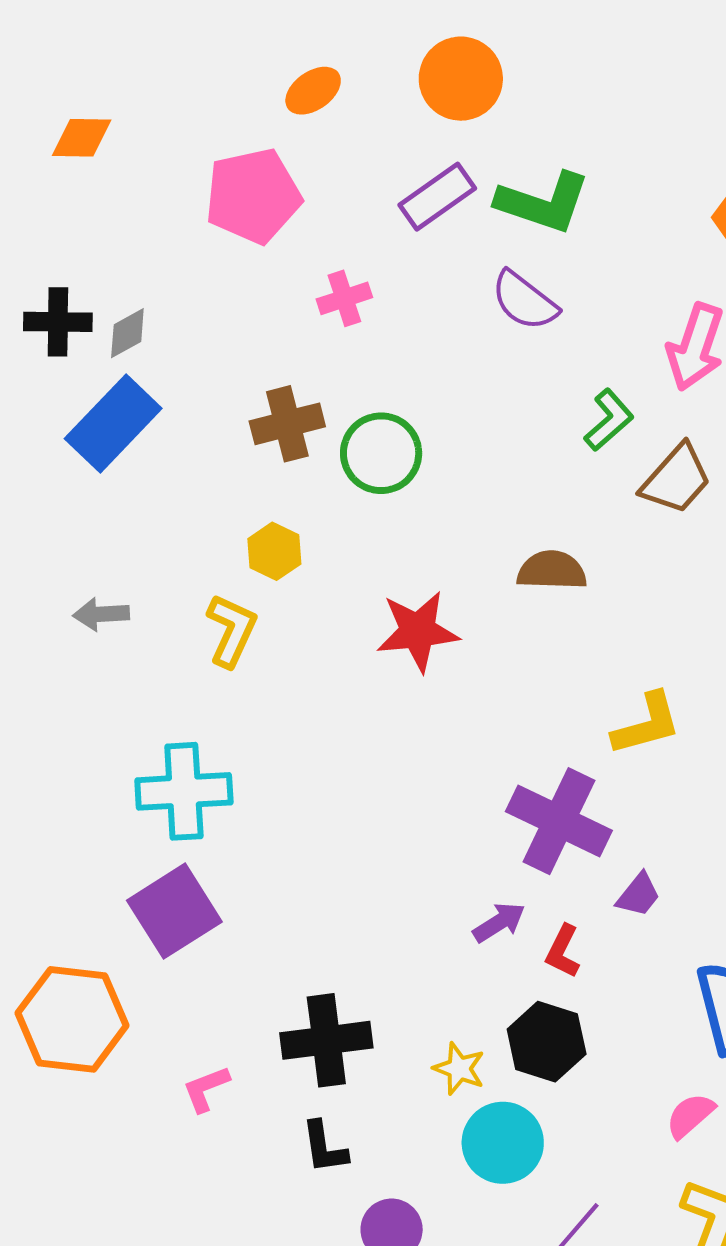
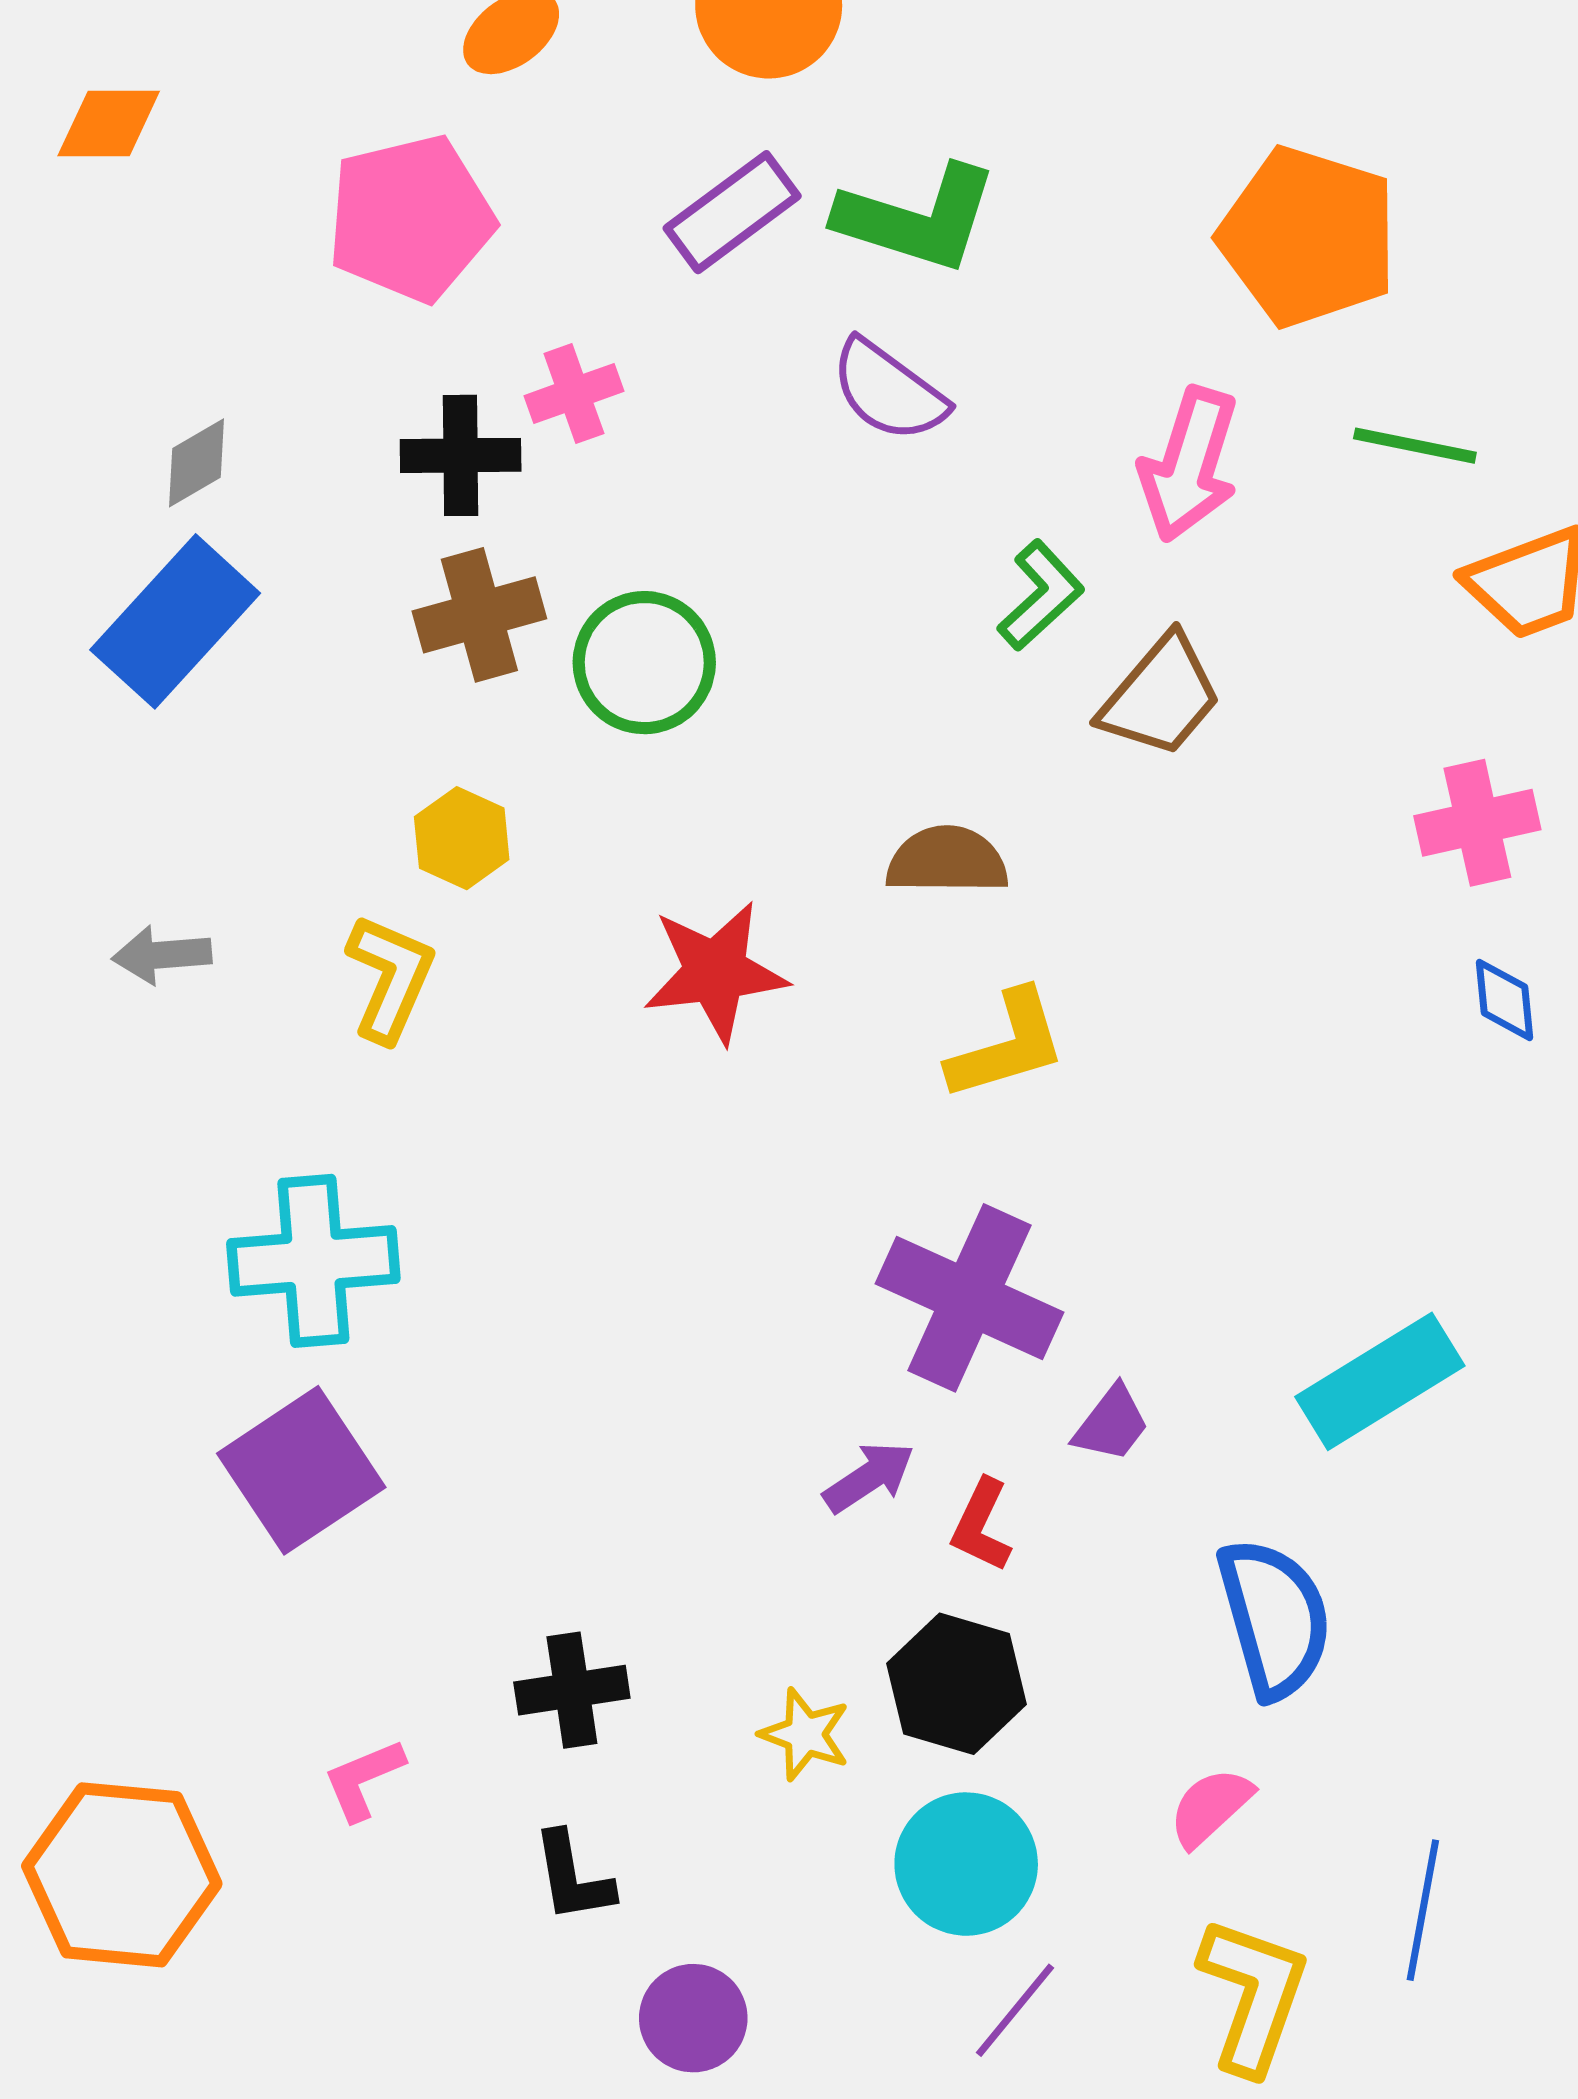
black cross: (58, 322) -> (461, 455), moved
yellow L-shape: (647, 724) -> (1007, 1045), moved
orange hexagon: (72, 1019) -> (122, 1875), moved
black cross: (326, 1040) -> (572, 1690), size x0.7
cyan circle: (503, 1143) -> (966, 1864), moved

